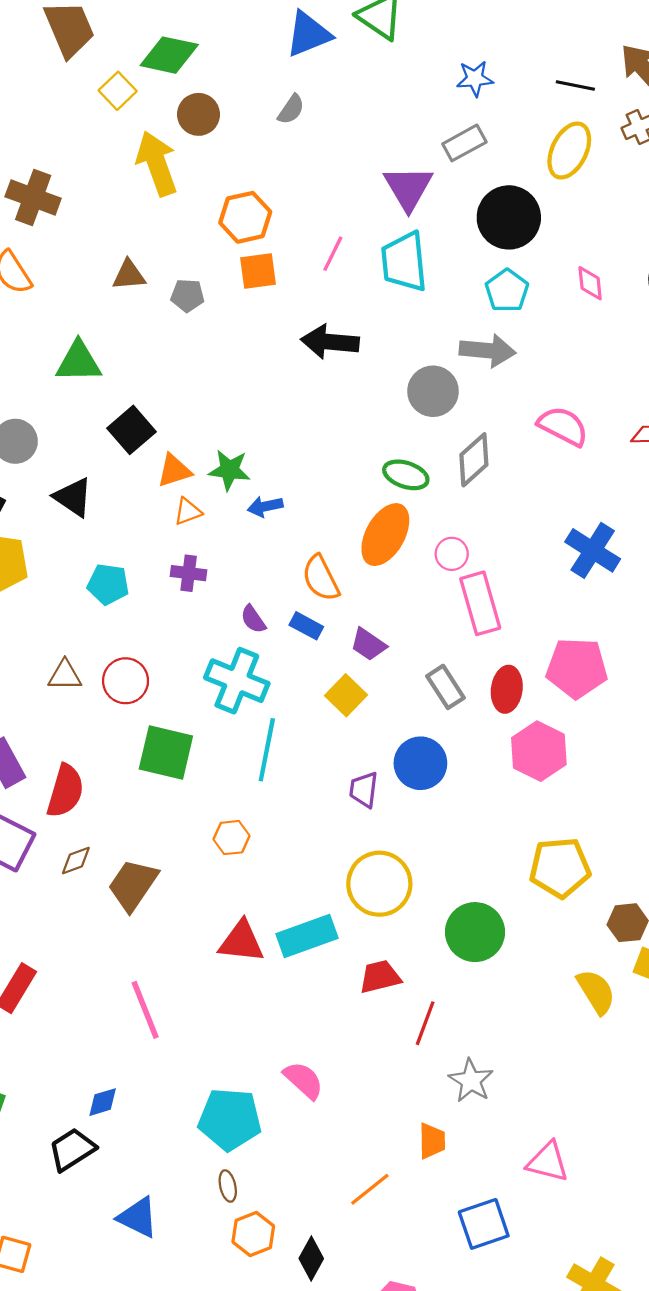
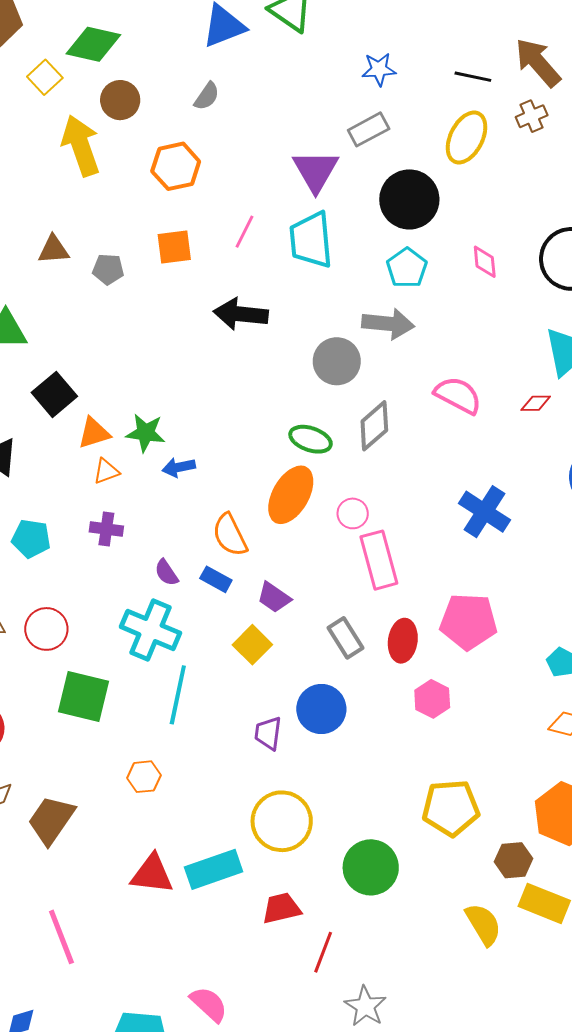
orange hexagon: (245, 217) -> (176, 166), moved
pink hexagon: (539, 751) -> (432, 699), size x0.7

